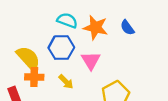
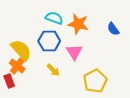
blue semicircle: (127, 28) -> (113, 29), moved
orange cross: (34, 77) -> (17, 66), moved, turned 35

